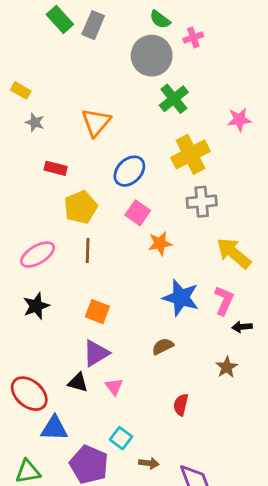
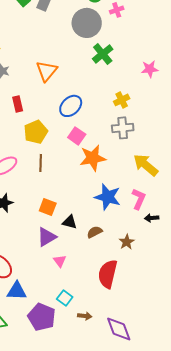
yellow cross: (191, 154) -> (122, 100), moved, size x0.6
red rectangle: (56, 168) -> (18, 104), turned 63
orange star: (160, 243) -> (93, 158), size x1.5
brown star: (227, 367) -> (127, 242), moved
black triangle: (78, 382) -> (70, 222), moved
red semicircle: (181, 405) -> (108, 274), size x1.8

